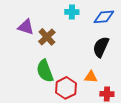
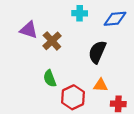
black semicircle: (101, 47) -> (97, 52), moved
green semicircle: (45, 71) -> (50, 78), size x0.7

